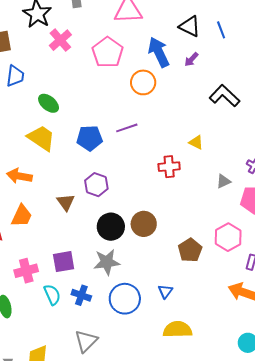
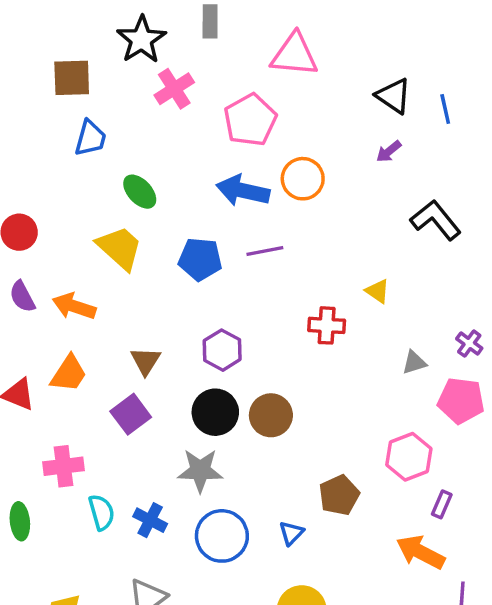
blue arrow: (159, 52) -> (243, 191), moved, turned -60
purple hexagon: (96, 185) -> (222, 350), moved
brown pentagon: (190, 250) -> (339, 495), moved
purple square: (64, 262) -> (131, 414), moved, turned -35

